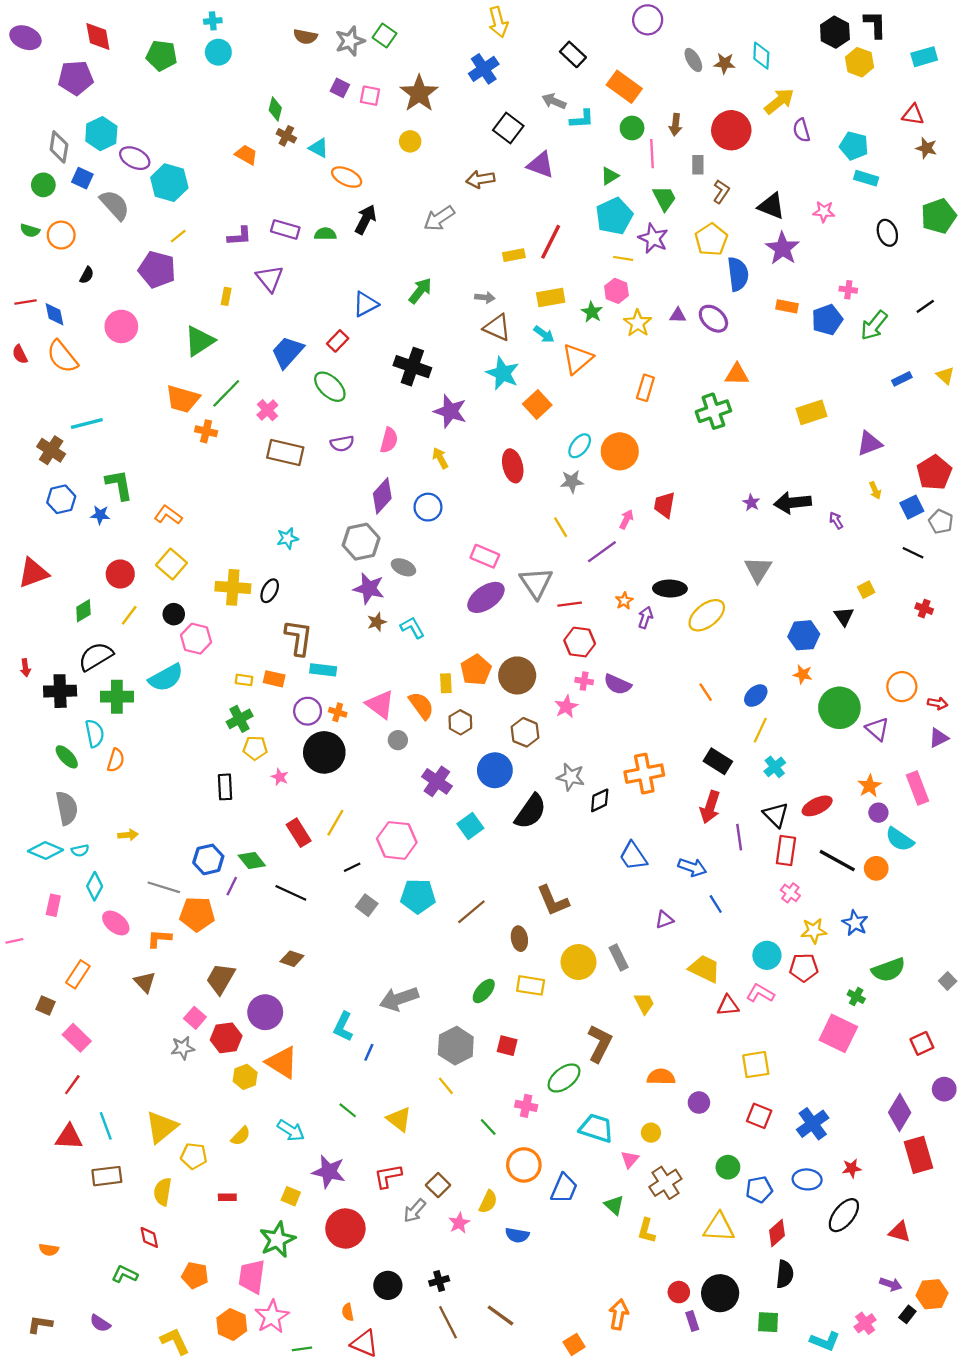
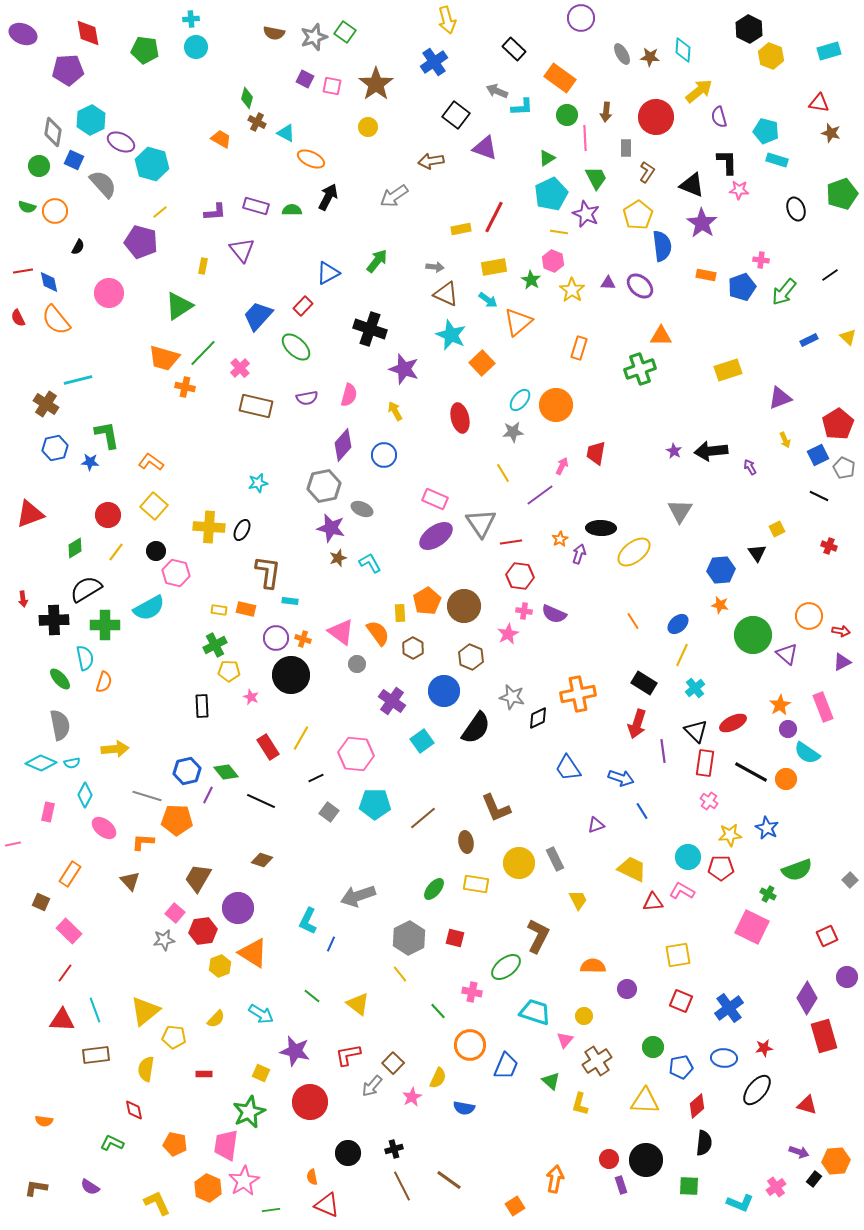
black L-shape: (875, 24) -> (727, 162), moved
cyan rectangle: (323, 670) -> (290, 601), size x0.7
yellow arrow: (128, 835) -> (115, 749), size x1.5

